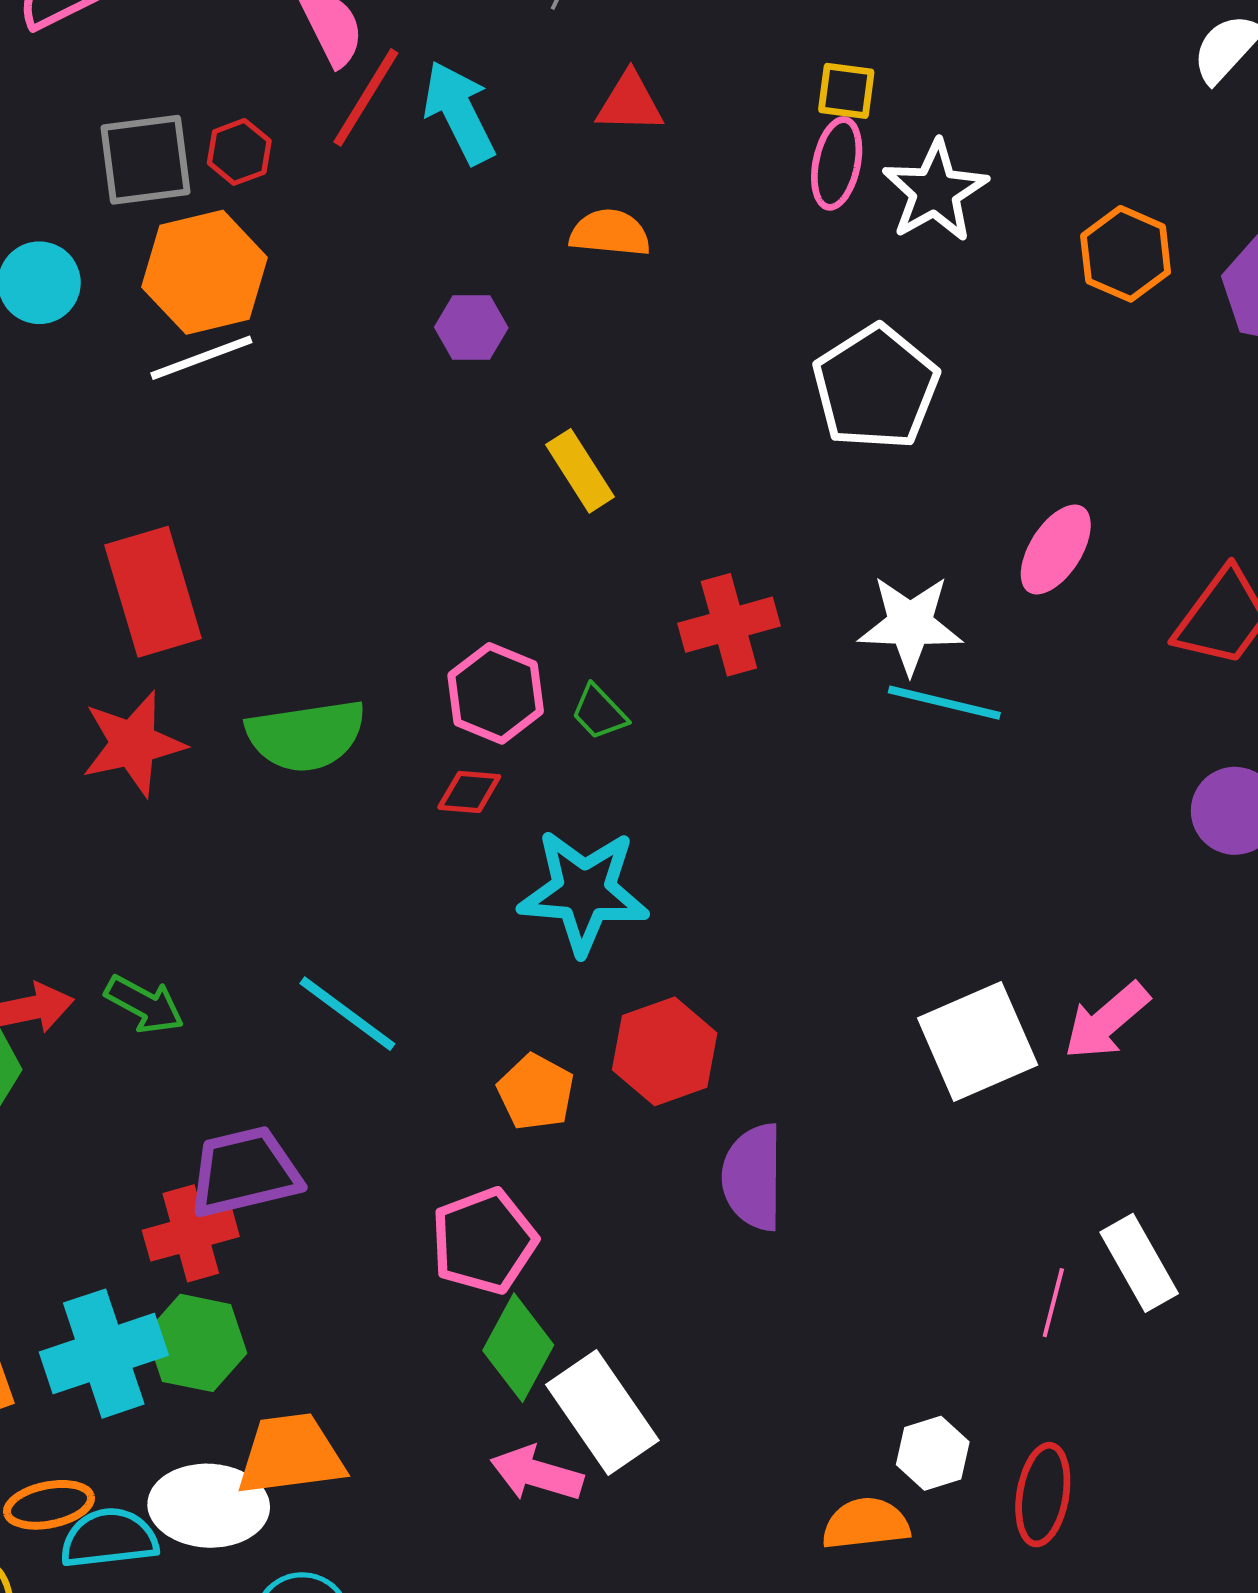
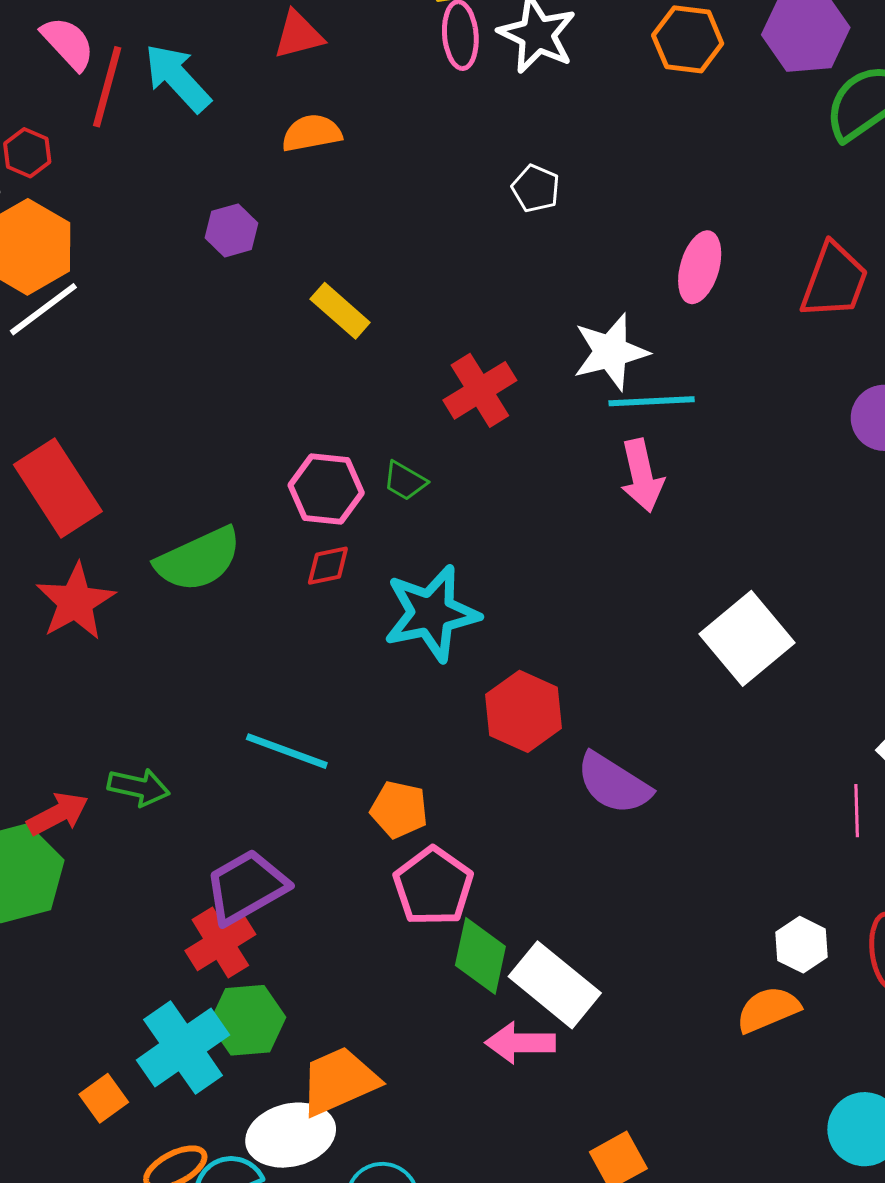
white pentagon: (876, 387) -> (536, 188), size x0.5
pink arrow: (1107, 1021) -> (642, 476), moved, turned -46
orange pentagon: (536, 1092) -> (399, 810), moved
purple semicircle: (753, 1177) -> (614, 783), turned -42

